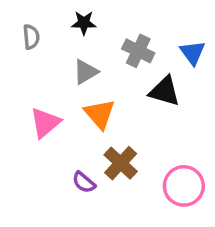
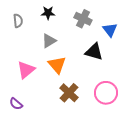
gray cross: (138, 51) -> (83, 19), moved
purple semicircle: (84, 182) -> (16, 104), moved
pink circle: (184, 186) -> (106, 93), moved

